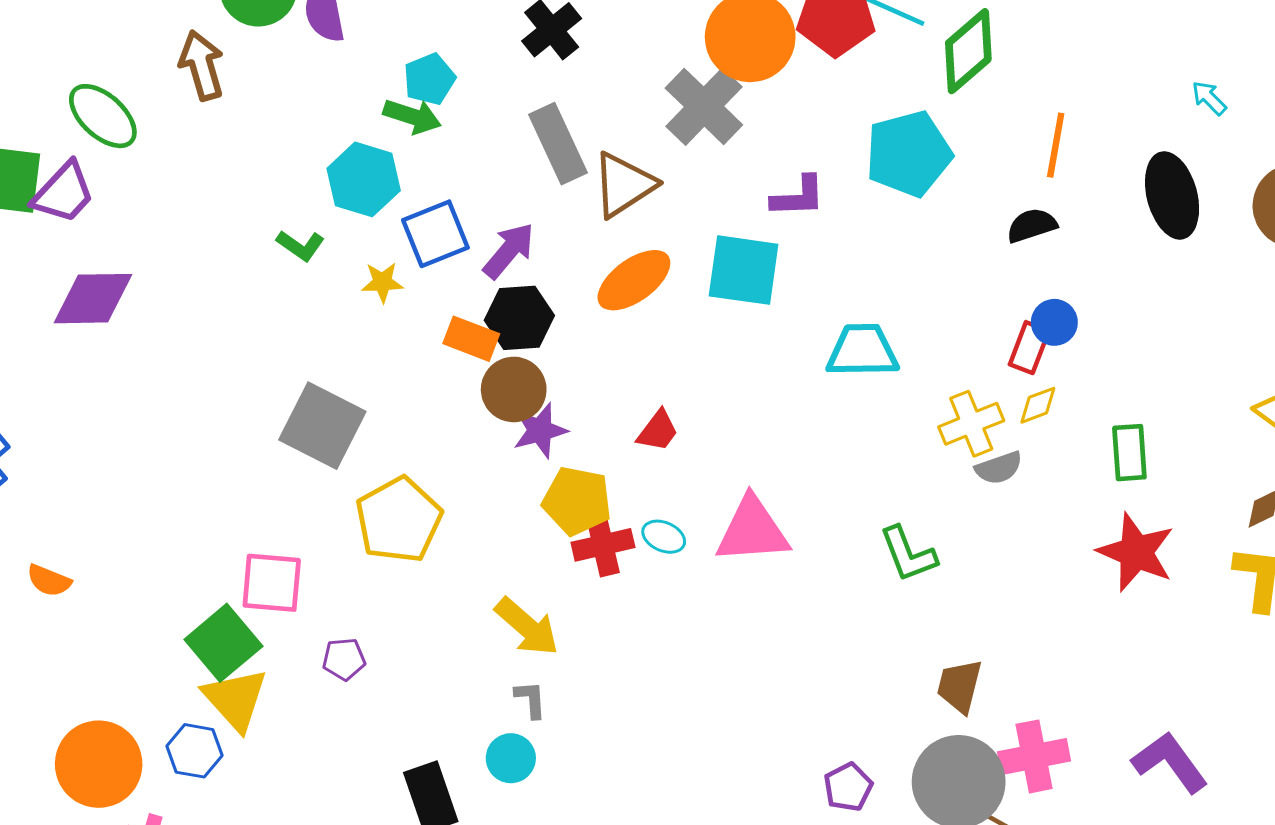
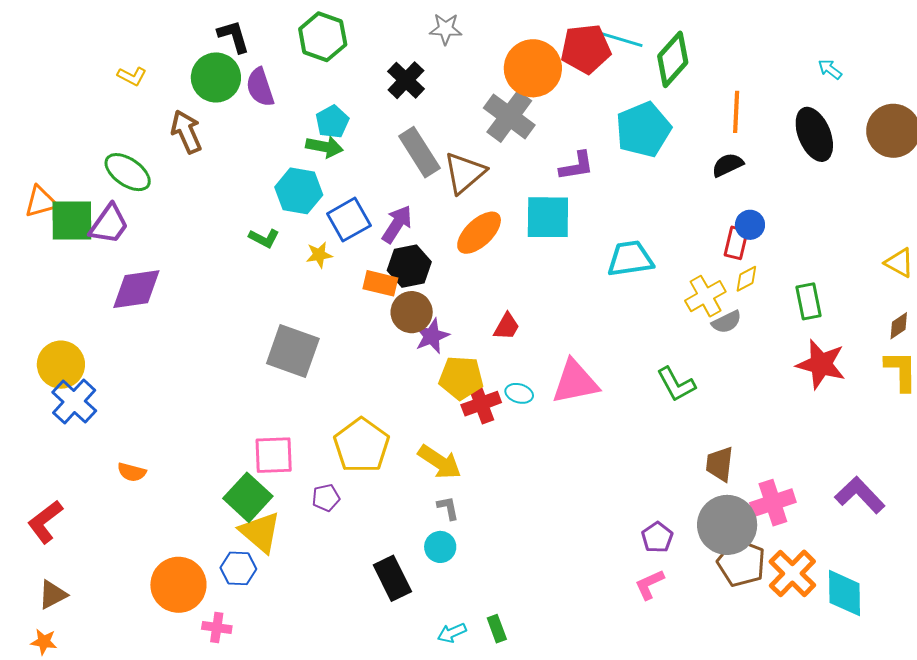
yellow pentagon: (399, 520) -> (362, 445), moved

